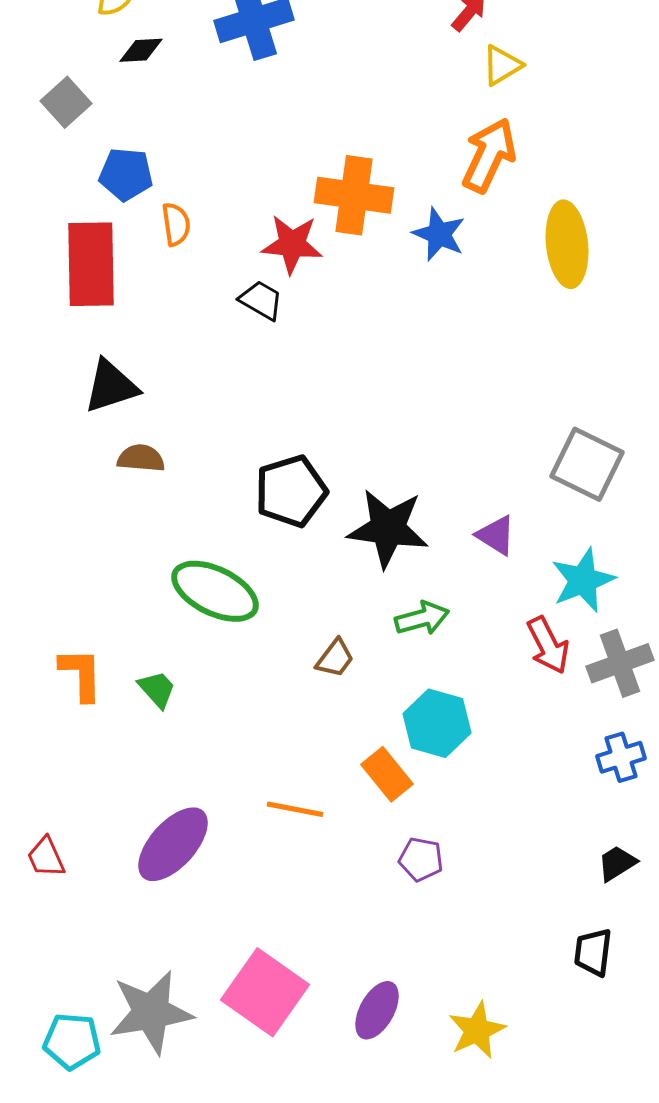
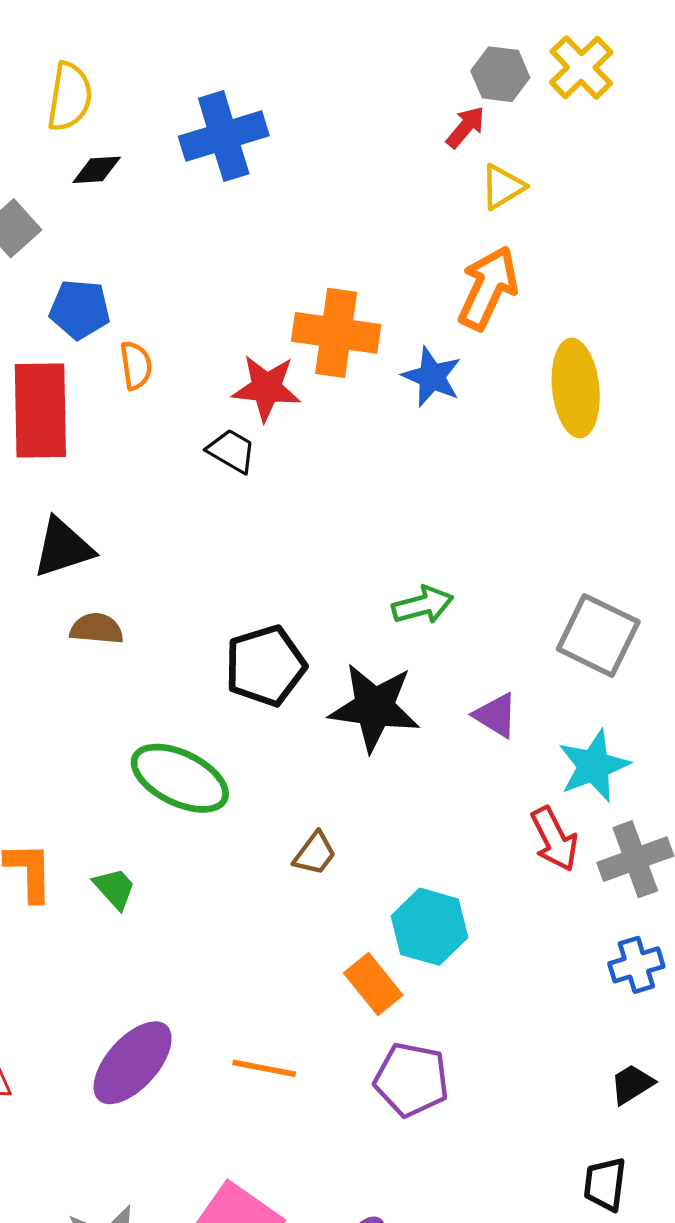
green arrow: (422, 618) -> (423, 605), moved
orange line: (295, 809) -> (264, 1068), moved
purple pentagon: (421, 859) -> (411, 1080), size x1.5

